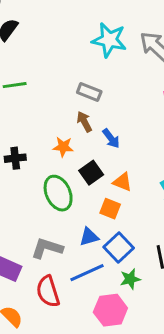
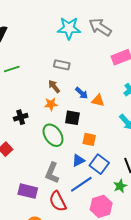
brown arrow: (84, 122) -> (54, 86), moved
black square: (91, 173) -> (72, 118), turned -35
orange triangle: (122, 182) -> (98, 100), moved
gray L-shape: (47, 248) -> (52, 173), turned -75
green star: (130, 279) -> (120, 186), moved

